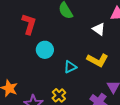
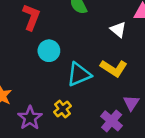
cyan triangle: (70, 67) -> (79, 74), size x1.5

